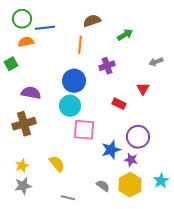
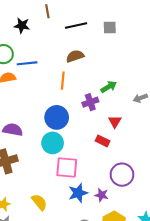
green arrow: (125, 35) -> (109, 87), moved
red triangle: (143, 89) -> (115, 122), moved
blue star: (111, 150) -> (78, 193), moved
purple star: (131, 160) -> (102, 195), moved

